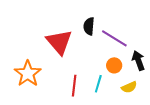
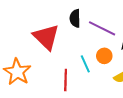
cyan line: (98, 84) -> (85, 64), moved, turned -36

